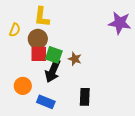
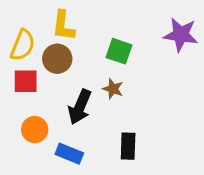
yellow semicircle: (15, 30) -> (23, 45), size x1.5
red square: (39, 54) -> (26, 81), moved
green square: (54, 55) -> (119, 51), moved

